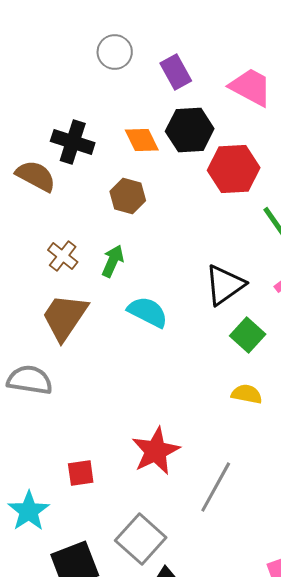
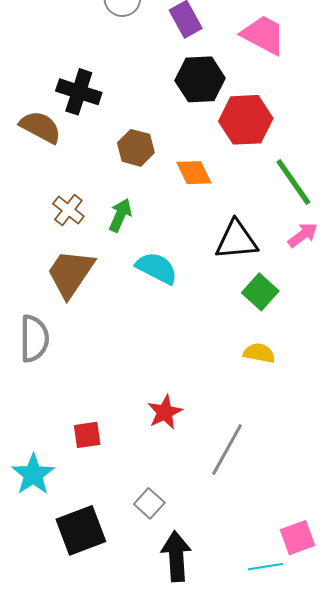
orange diamond: (142, 140) -> (194, 173), moved
black triangle: (225, 285) -> (236, 240), turned 30
gray semicircle: (30, 380) -> (34, 339), turned 81
red star: (156, 451) -> (165, 412), size x0.7
gray square: (141, 539) -> (149, 503), size x0.6

